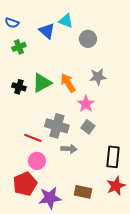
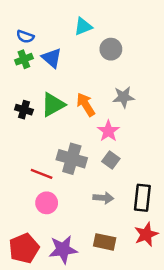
cyan triangle: (66, 21) -> (83, 26), turned -42
blue semicircle: (12, 23) -> (25, 37), moved
blue triangle: (47, 31) -> (52, 58), moved
gray arrow: (69, 149) -> (103, 198), moved
red pentagon: (25, 184) -> (24, 248), moved

